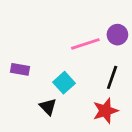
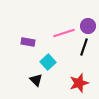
purple rectangle: (20, 69) -> (28, 42), moved
black line: (112, 77) -> (84, 47), moved

